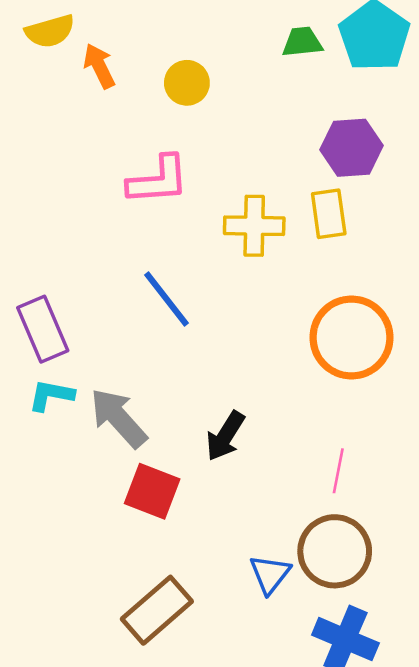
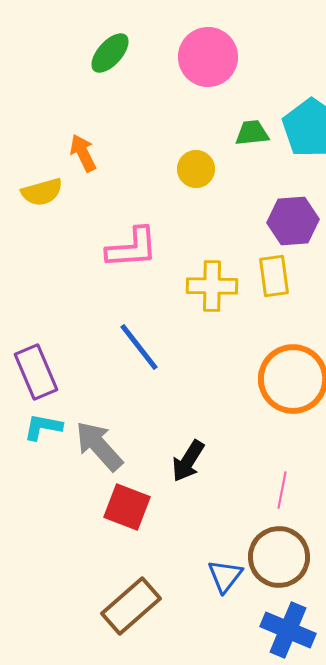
yellow semicircle: (50, 31) -> (42, 192), moved
yellow circle: (187, 83) -> (196, 169), moved

